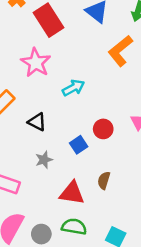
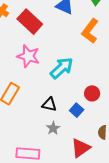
cyan arrow: (73, 88) -> (62, 68), size x1.4
black triangle: (37, 122) -> (49, 104), moved
red triangle: (72, 193) -> (81, 148), turned -30

